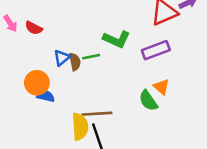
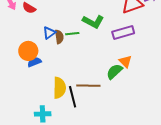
blue semicircle: (46, 96) -> (34, 62), turned -40
green semicircle: (148, 101) -> (114, 72), turned 78
brown line: (97, 114) -> (88, 86), moved

